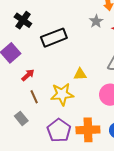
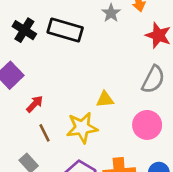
gray star: (96, 21) -> (111, 13), moved
black rectangle: (54, 38) -> (65, 30), moved, turned 40

